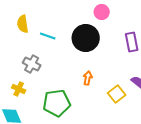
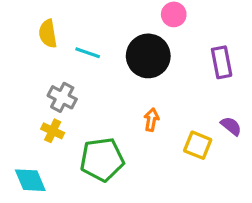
yellow cross: (19, 89) -> (53, 131), moved
yellow square: (117, 94) -> (198, 145), turned -30

